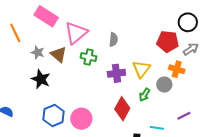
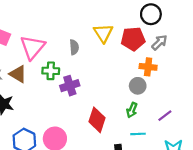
yellow triangle: (141, 69) -> (103, 33), moved
purple cross: (116, 73) -> (70, 86), moved
green arrow: (145, 95) -> (132, 110), moved

